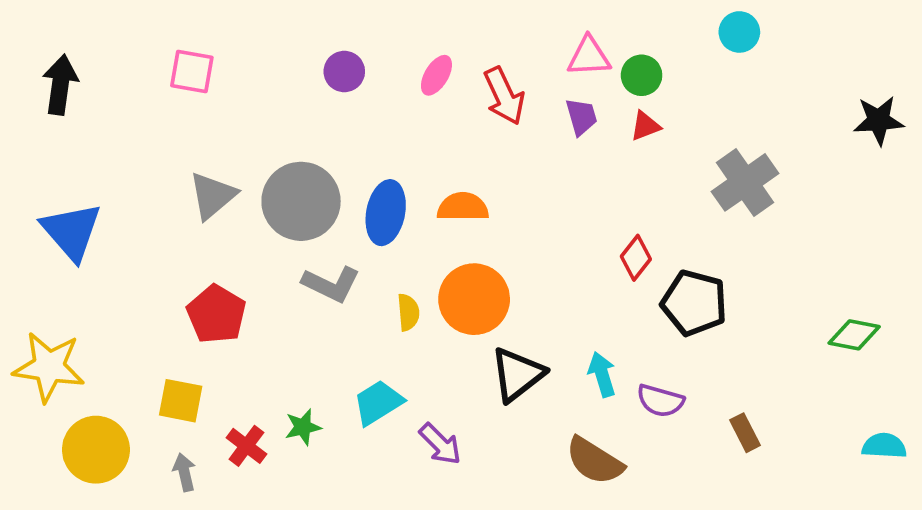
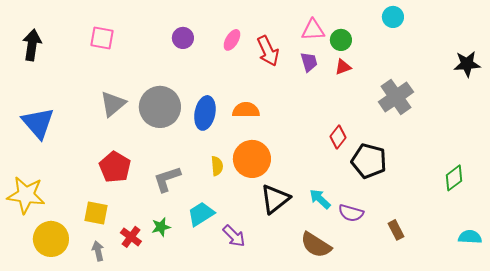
gray L-shape: (331, 284) -> (167, 179), moved, turned 136
green diamond: (854, 335) -> (454, 178), turned -48
cyan arrow: (602, 374) -> (320, 199), turned -30

